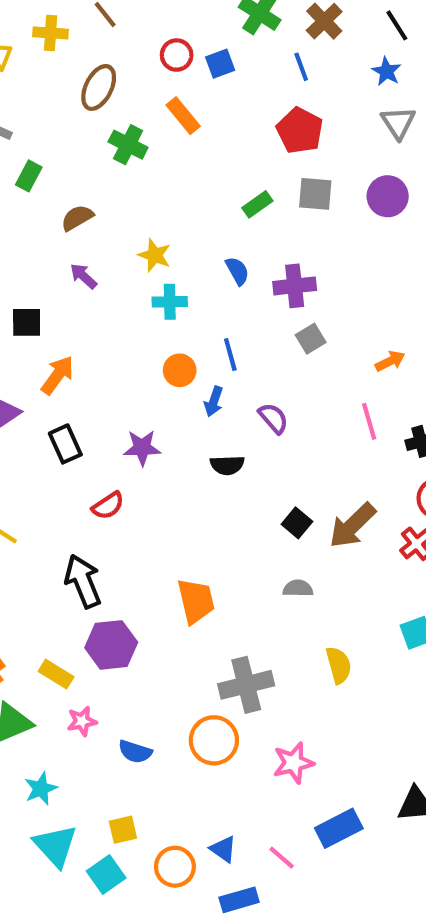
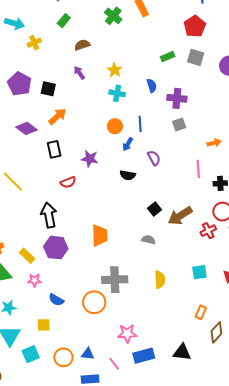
pink star: (293, 763) -> (127, 334), moved
yellow square: (123, 830) -> (44, 325), moved
blue triangle: (223, 849) -> (88, 354), turned -40

